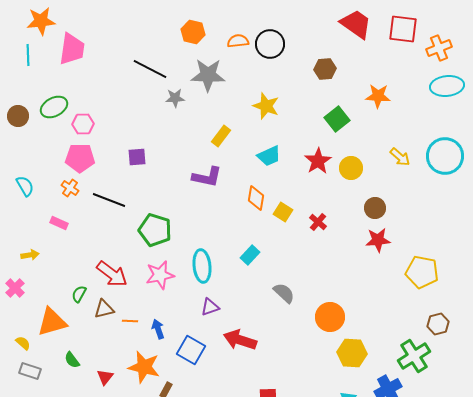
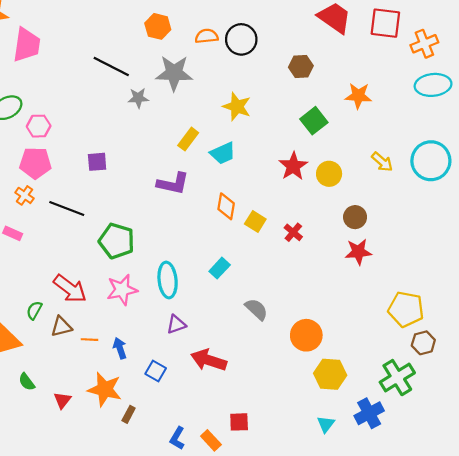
cyan trapezoid: (269, 156) -> (223, 153), moved
yellow pentagon: (422, 272) -> (406, 309), moved
blue square: (191, 350) -> (156, 371), size x0.7

